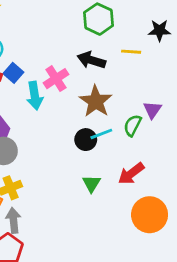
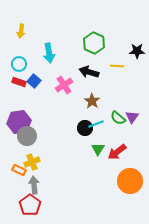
cyan arrow: (35, 96) -> (49, 53), moved
brown star: (96, 101) -> (92, 101), size x0.7
purple triangle: (152, 110) -> (132, 117), moved
green semicircle: (133, 125) -> (118, 118), turned -77
green triangle: (91, 184) -> (98, 149), moved

